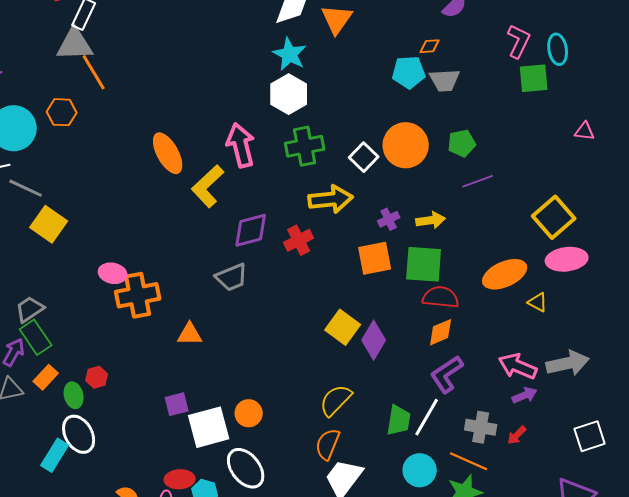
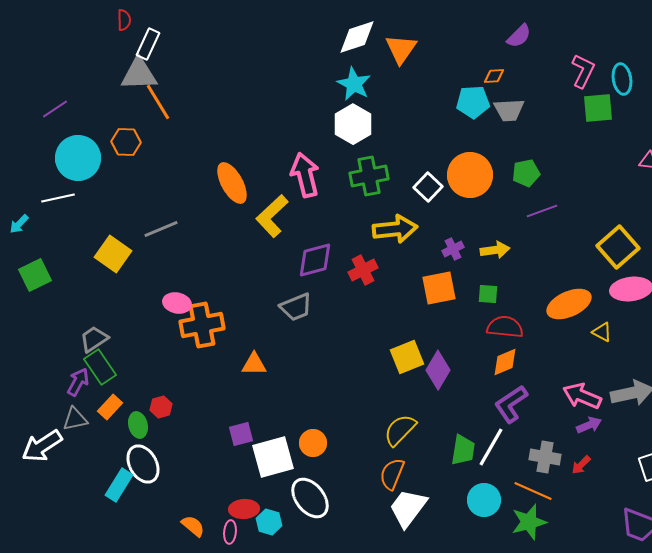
gray line: (26, 188) -> (161, 229), moved, turned -48
green square: (424, 264) -> (488, 294), size x0.5
yellow square: (343, 327) -> (407, 357), turned 32

